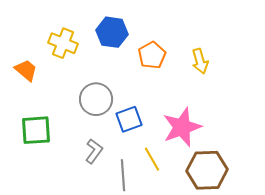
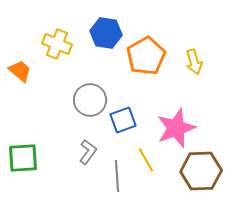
orange pentagon: (152, 55) -> (146, 56), size x1.4
green square: (36, 130) -> (23, 158), moved

